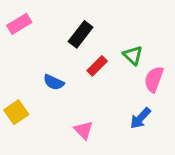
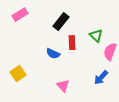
red rectangle: (97, 66) -> (72, 43), turned -48
blue semicircle: (54, 82) -> (53, 54), moved

